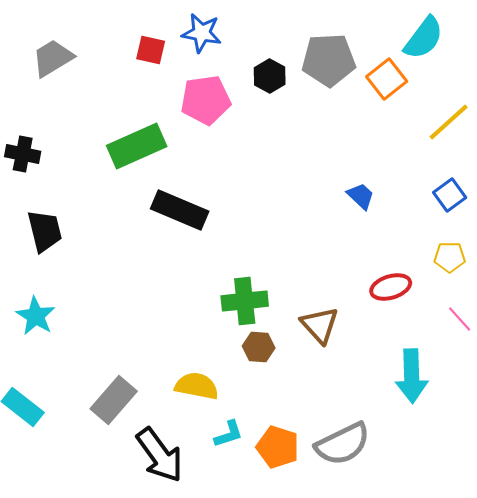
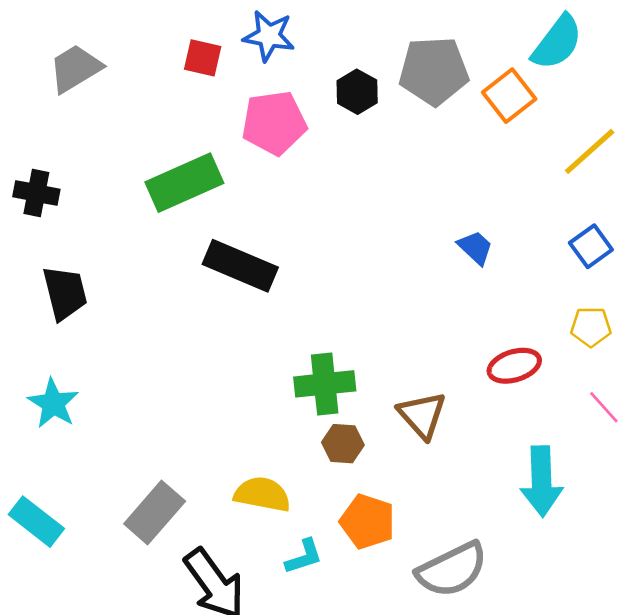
orange pentagon: (278, 447) -> (368, 522), moved

